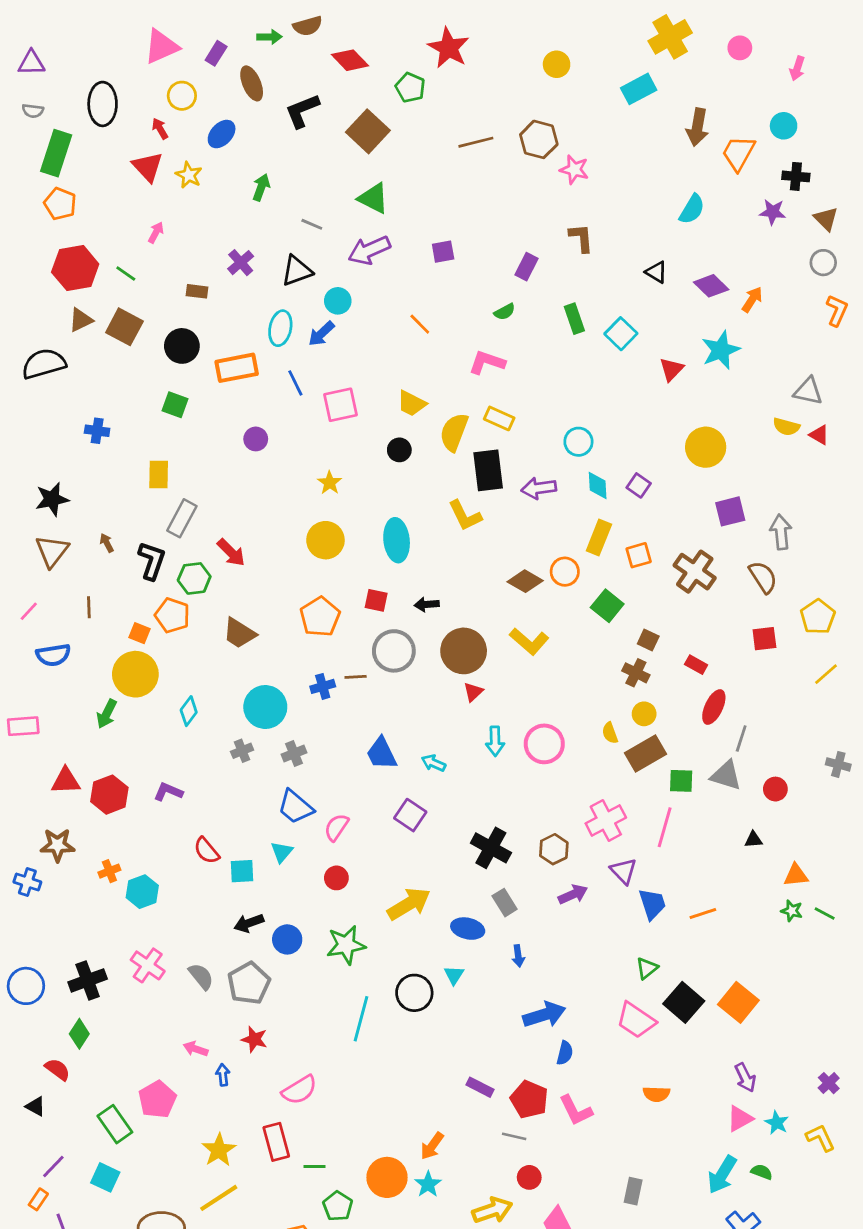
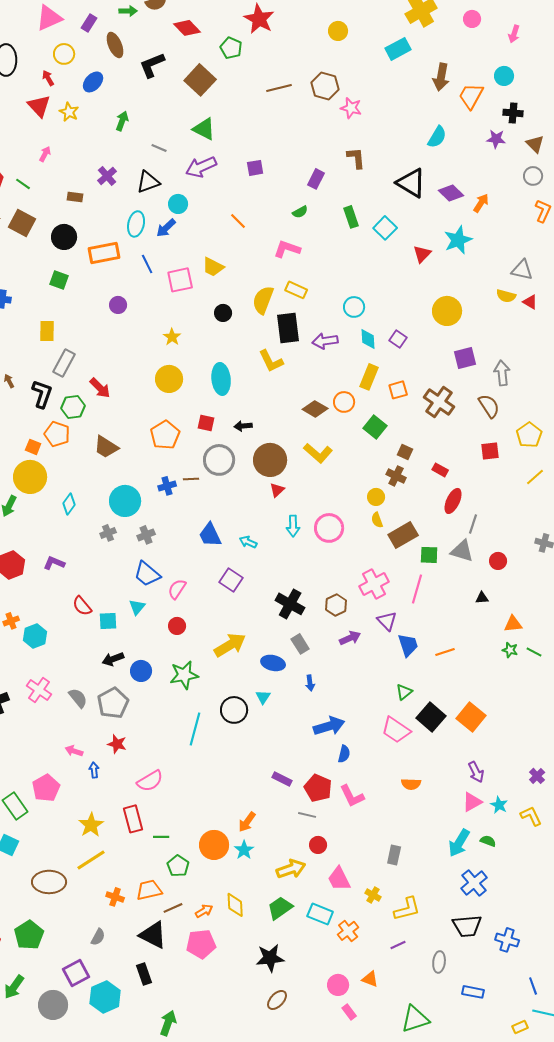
black triangle: (656, 272) -> (411, 183), size x1.8
yellow trapezoid: (412, 403) -> (213, 267), moved
yellow circle: (644, 714) -> (376, 497), moved

